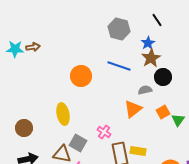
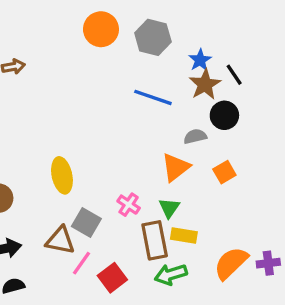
black line: (157, 20) -> (234, 75), moved
orange circle: (81, 76) -> (101, 29), moved
green triangle: (178, 120) -> (169, 208), moved

